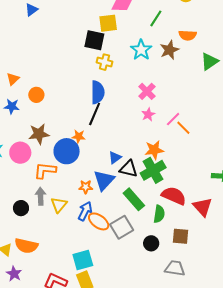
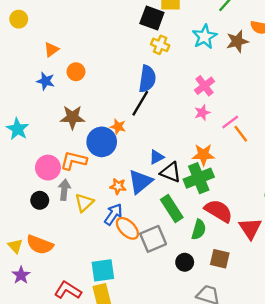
pink circle: (20, 153) -> (48, 168), moved

